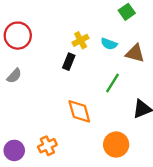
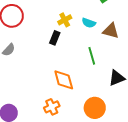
green line: (113, 83) -> (92, 56), turned -48
orange cross: (47, 146) -> (52, 107), moved

